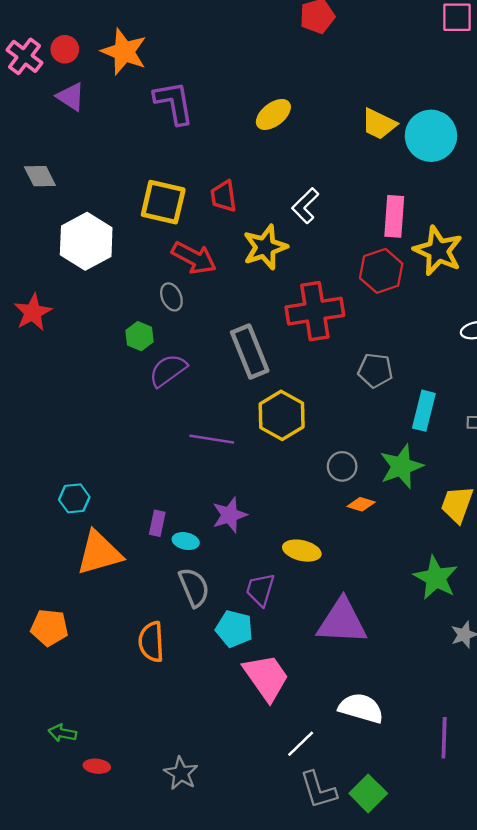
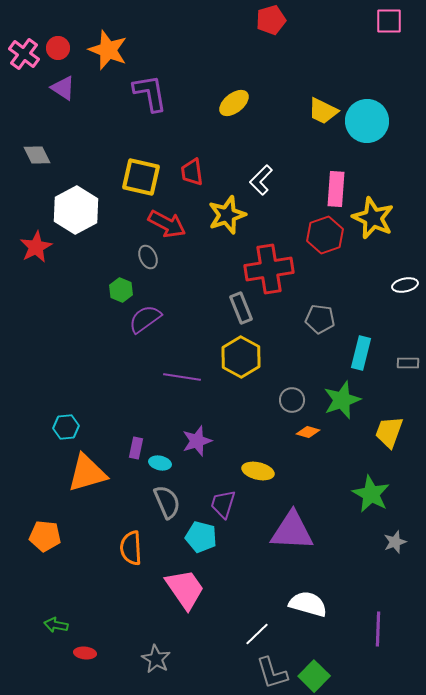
red star: (33, 312) -> (36, 247), moved
gray rectangle: (250, 351) -> (241, 308), moved, size x0.7
pink trapezoid: (266, 677) -> (185, 589), moved

